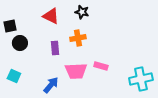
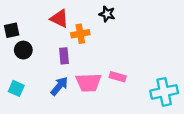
black star: (82, 12) -> (107, 14), moved
orange cross: (78, 38) -> (80, 34), moved
blue arrow: (51, 85) -> (59, 86), moved

